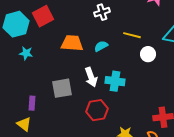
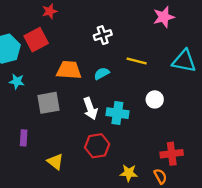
white circle: (148, 54) -> (155, 99), moved
gray square: (62, 88) -> (48, 103), moved
yellow triangle: (24, 124) -> (55, 162), moved

